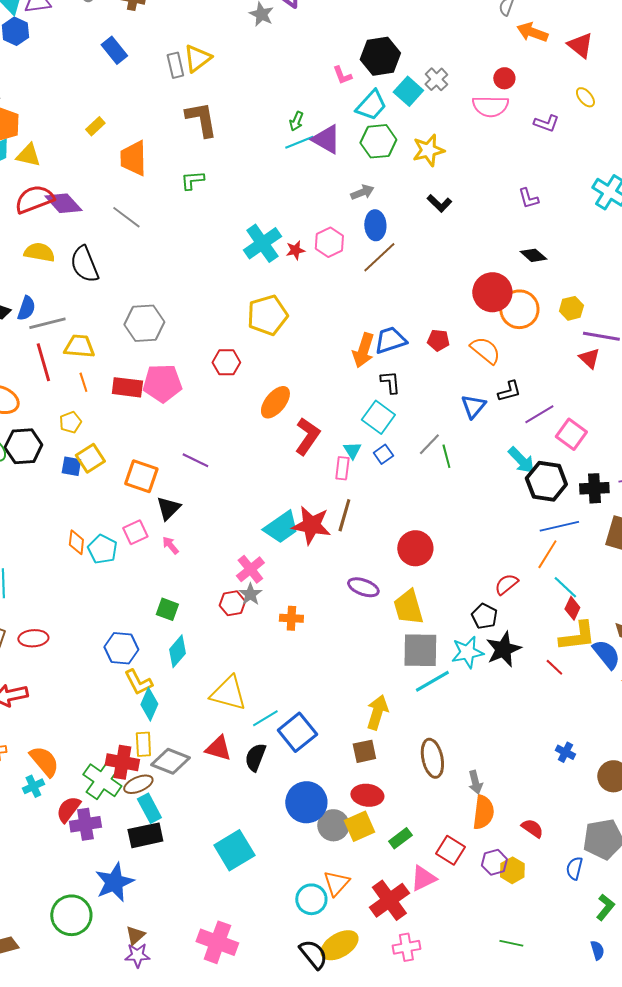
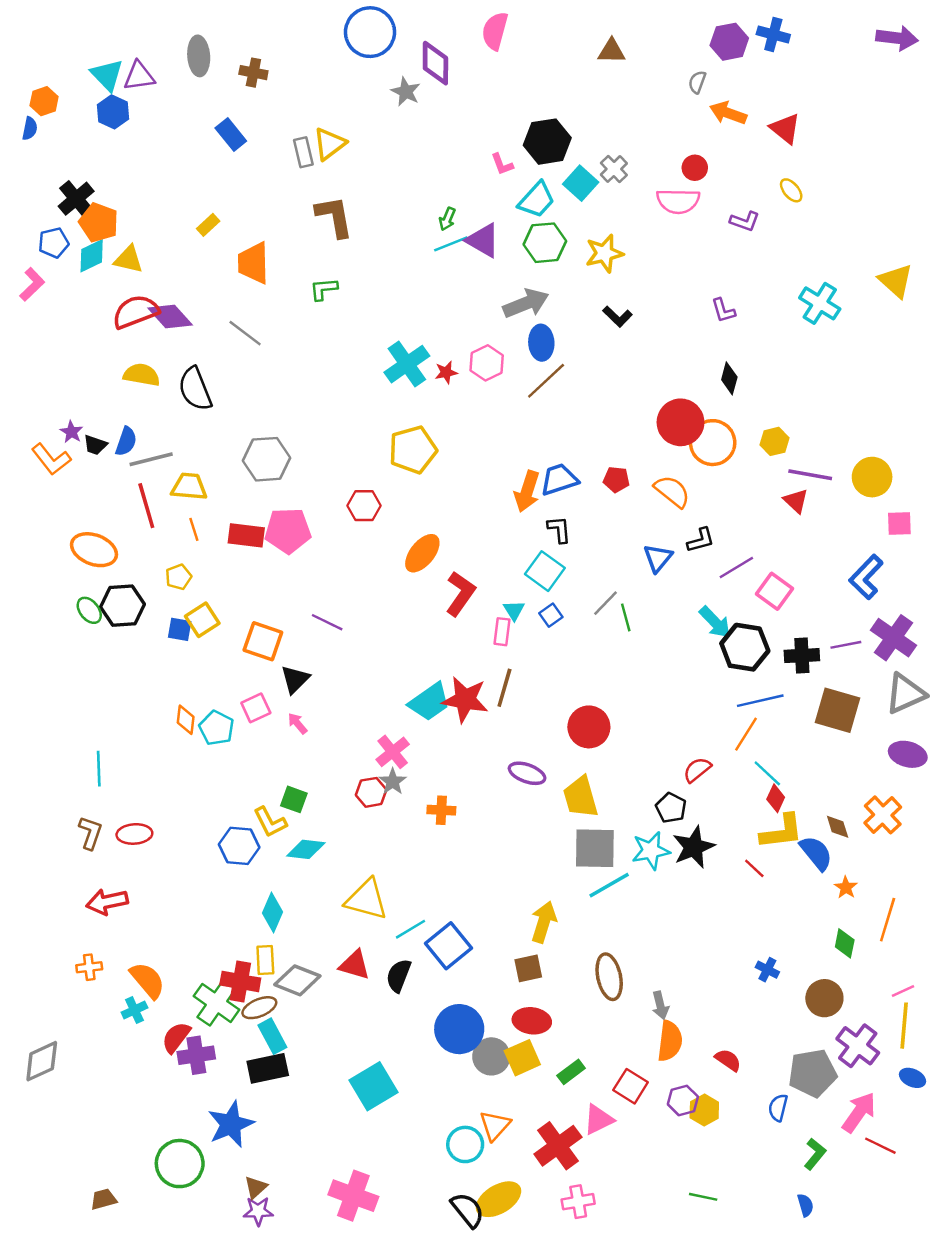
gray arrow: (362, 192) -> (526, 303), size x1.6
black diamond: (533, 255) -> (729, 378), turned 64
cyan diamond: (177, 651) -> (306, 849), turned 56
yellow L-shape: (138, 682) -> (270, 822), moved

